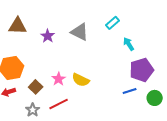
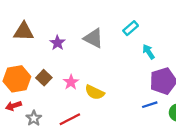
pink star: (59, 79) -> (71, 82), moved
brown square: (36, 87) -> (44, 78), moved
gray star: (33, 110) -> (34, 118), moved

